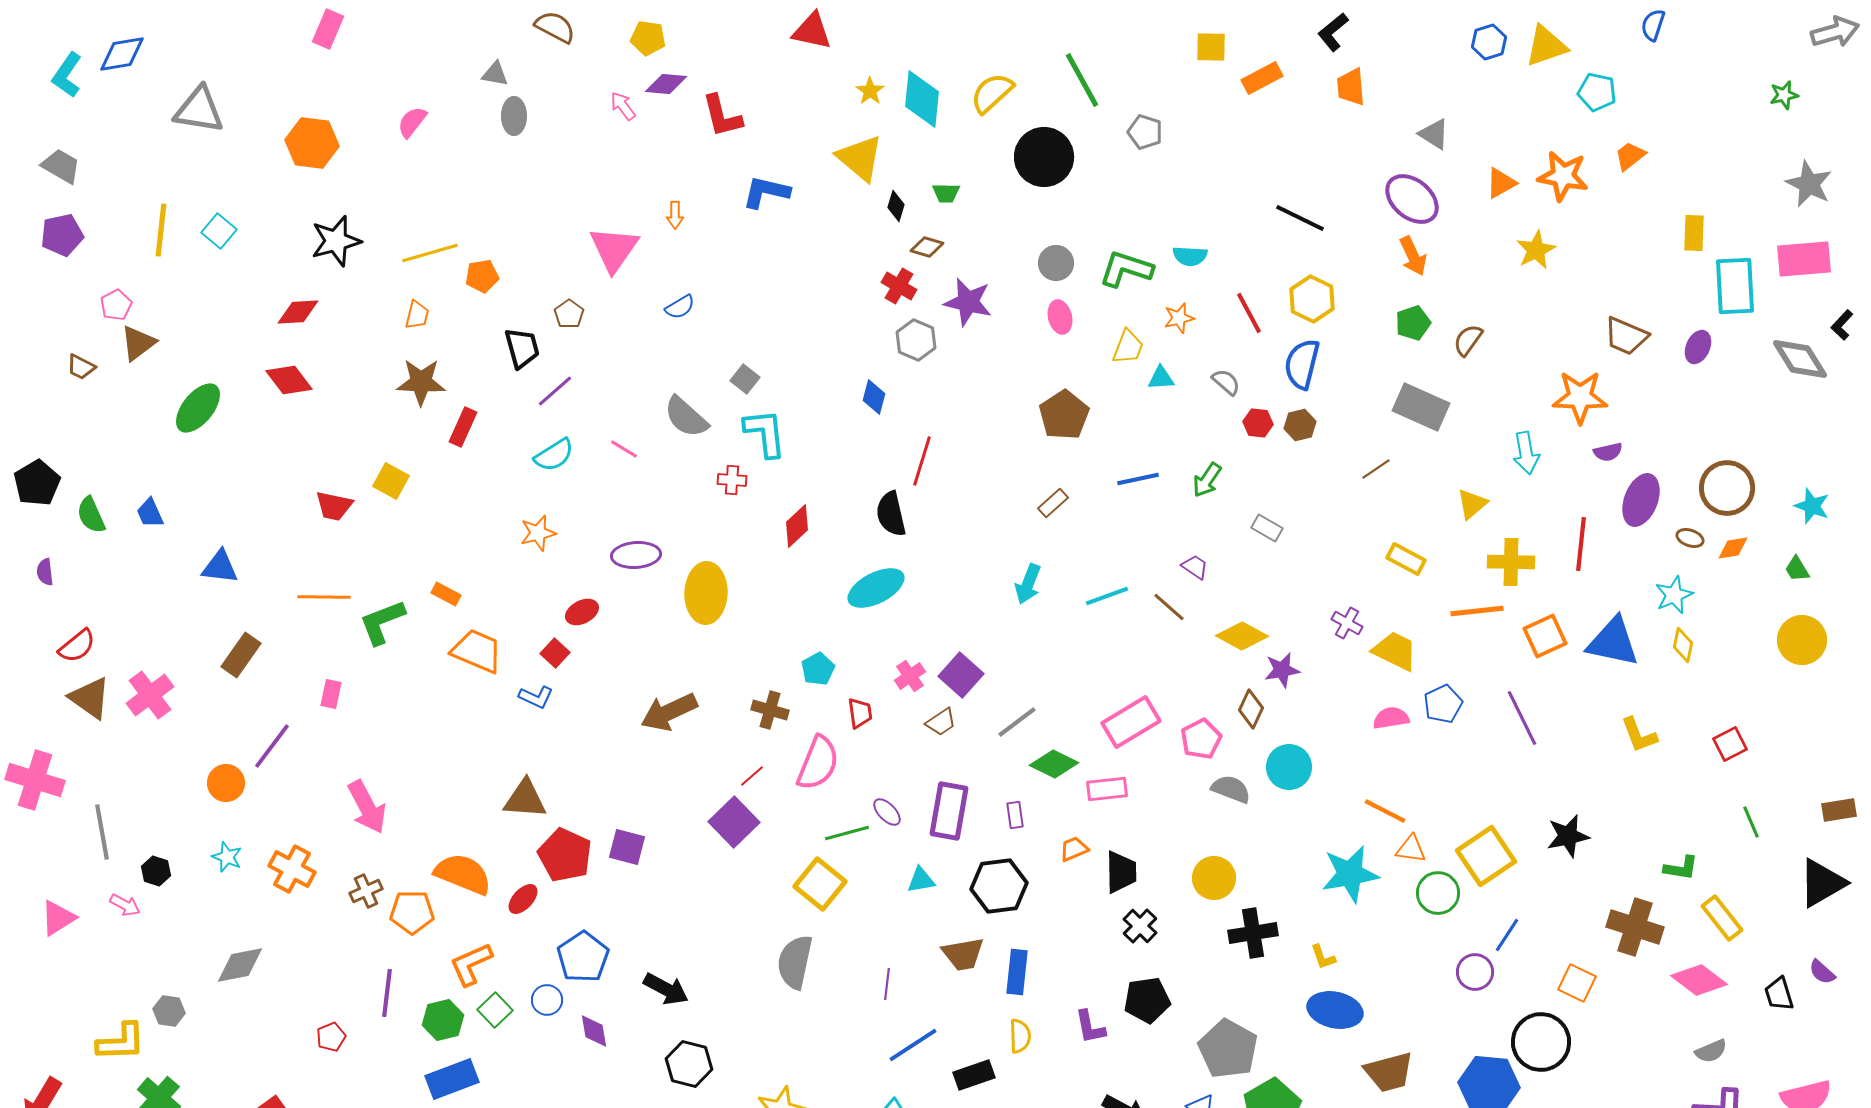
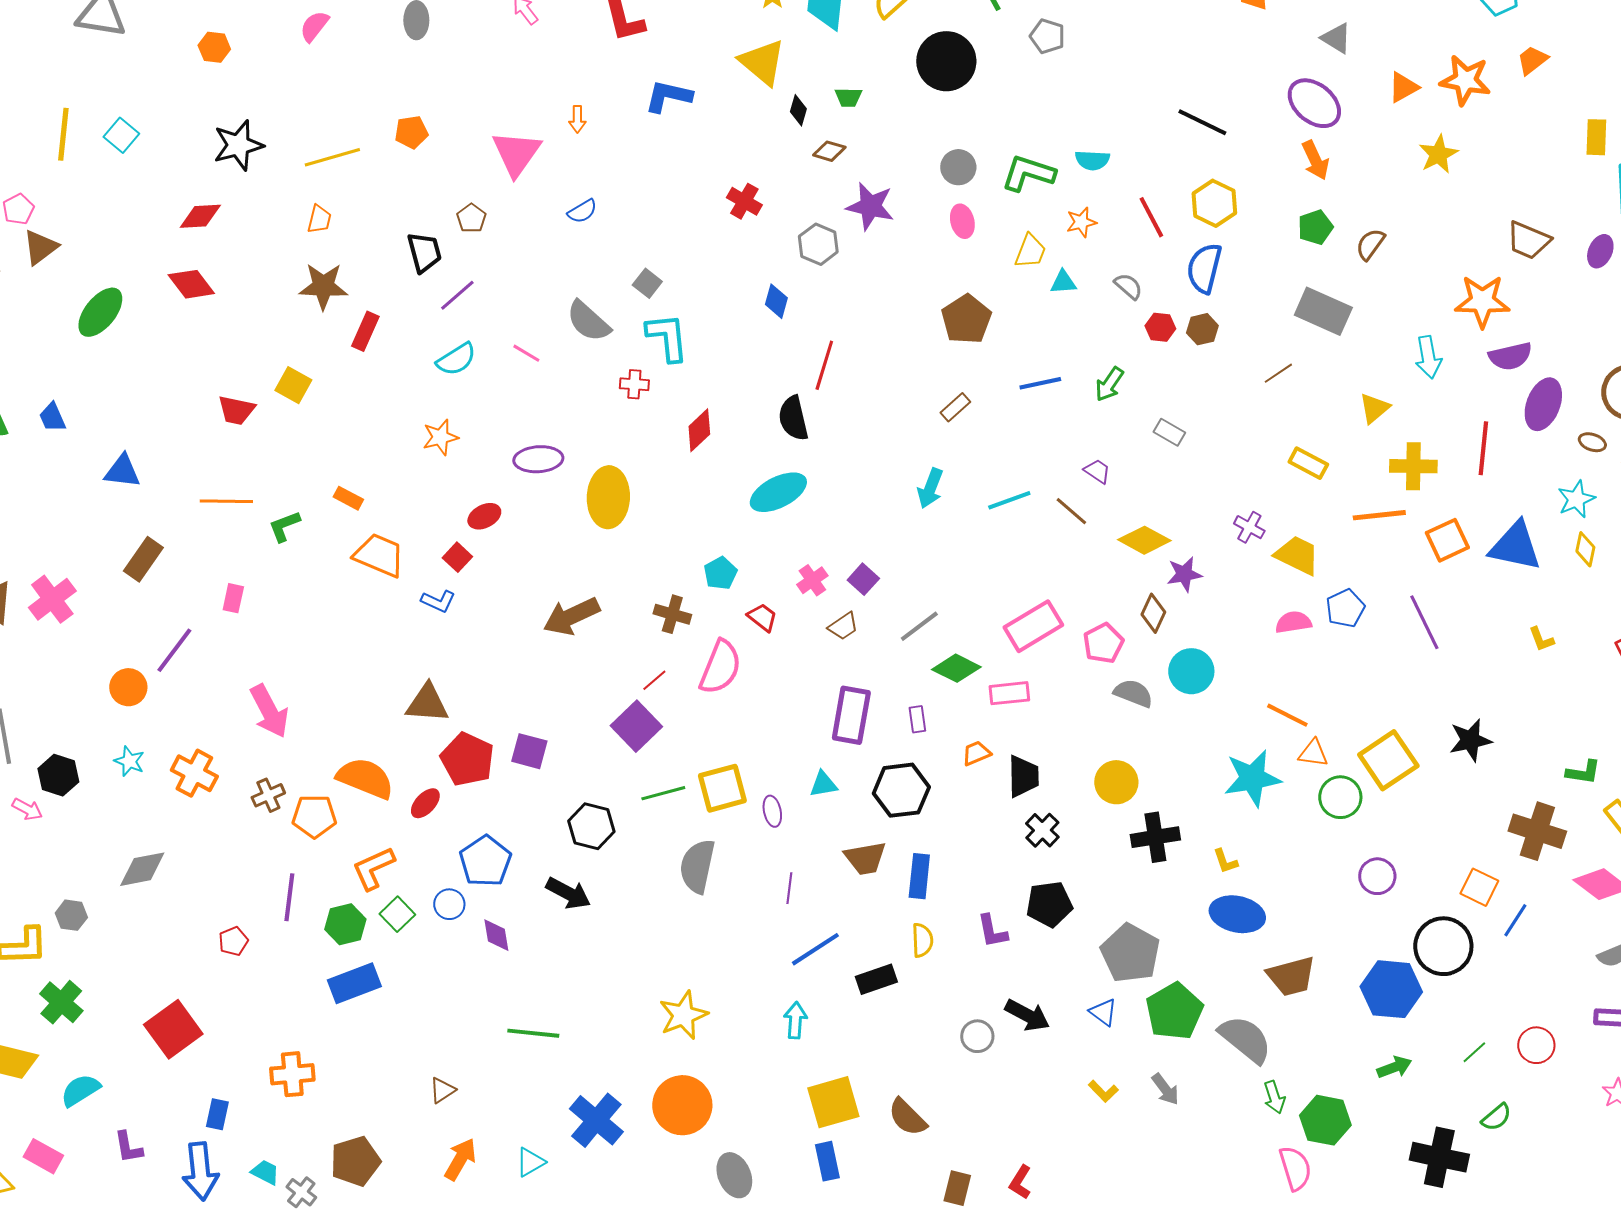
orange hexagon: (312, 143) -> (214, 47), size x0.6
orange pentagon: (482, 276) -> (411, 132), moved
red cross: (899, 286) -> (744, 201), moved
purple semicircle: (1608, 452) -> (1510, 356), size x1.5
green L-shape: (382, 622) -> (284, 526), size x0.7
purple square: (961, 675) -> (863, 579), size x0.7
red trapezoid: (860, 713) -> (762, 617), turned -44
yellow L-shape: (1639, 735) -> (1541, 639), size x0.7
purple ellipse: (887, 812) -> (772, 811), moved, turned 32
green line: (847, 833) -> (663, 793), moved
black hexagon: (156, 871) -> (58, 775), size x1.4
yellow square: (820, 884) -> (722, 788), turned 36
blue line: (1507, 935) -> (1515, 920), moved
black hexagon: (689, 1064) -> (591, 826), moved

